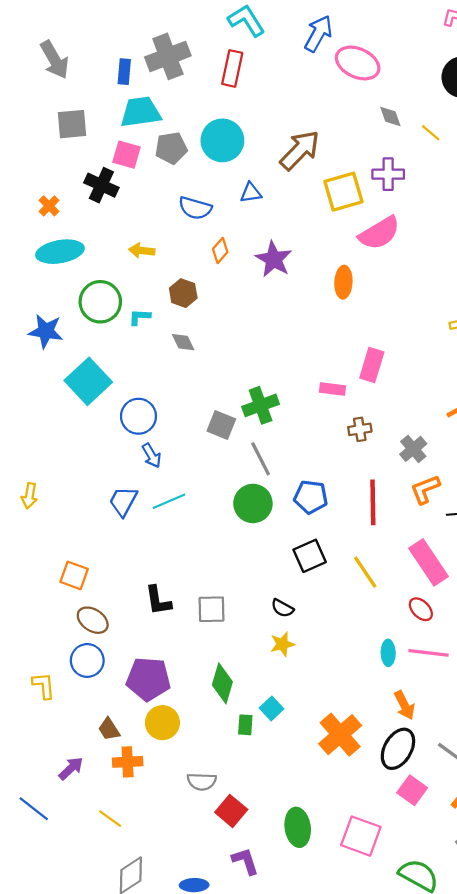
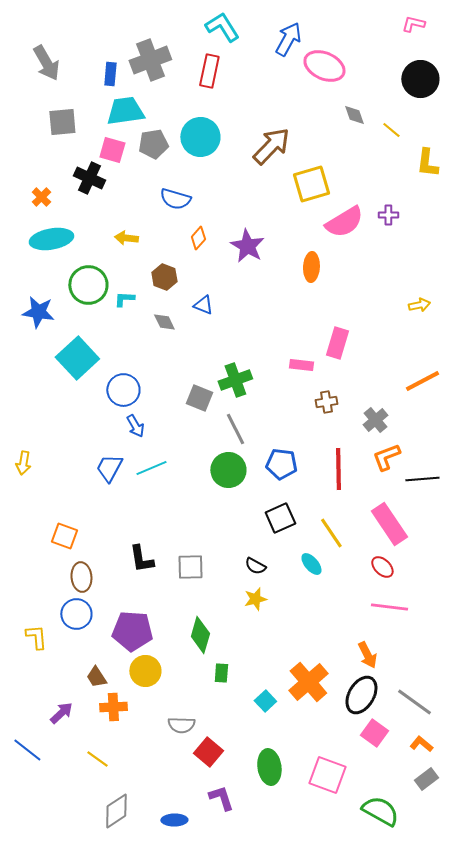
purple cross: (388, 174) -> (388, 215), moved, size x0.7
blue triangle: (251, 193) -> (203, 305), moved, turned 30
brown ellipse: (93, 620) -> (81, 577), turned 52
cyan ellipse: (388, 653) -> (311, 564), moved, turned -40
cyan square: (271, 708) -> (265, 701), moved

